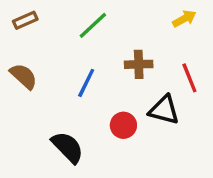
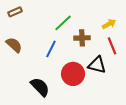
yellow arrow: (184, 19) -> (109, 24), moved
green line: (93, 25) -> (63, 23), moved
red circle: (123, 125) -> (73, 74), size x1.5

